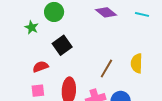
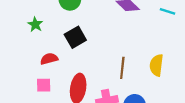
green star: (32, 27) -> (35, 24), moved
brown line: (106, 68) -> (122, 68), turned -30

